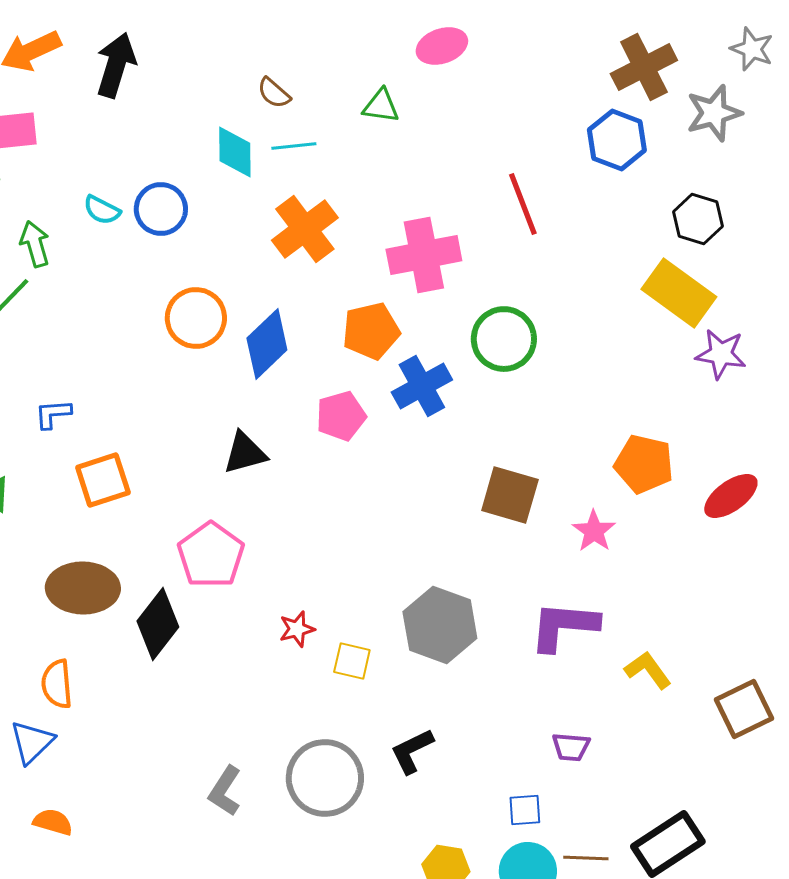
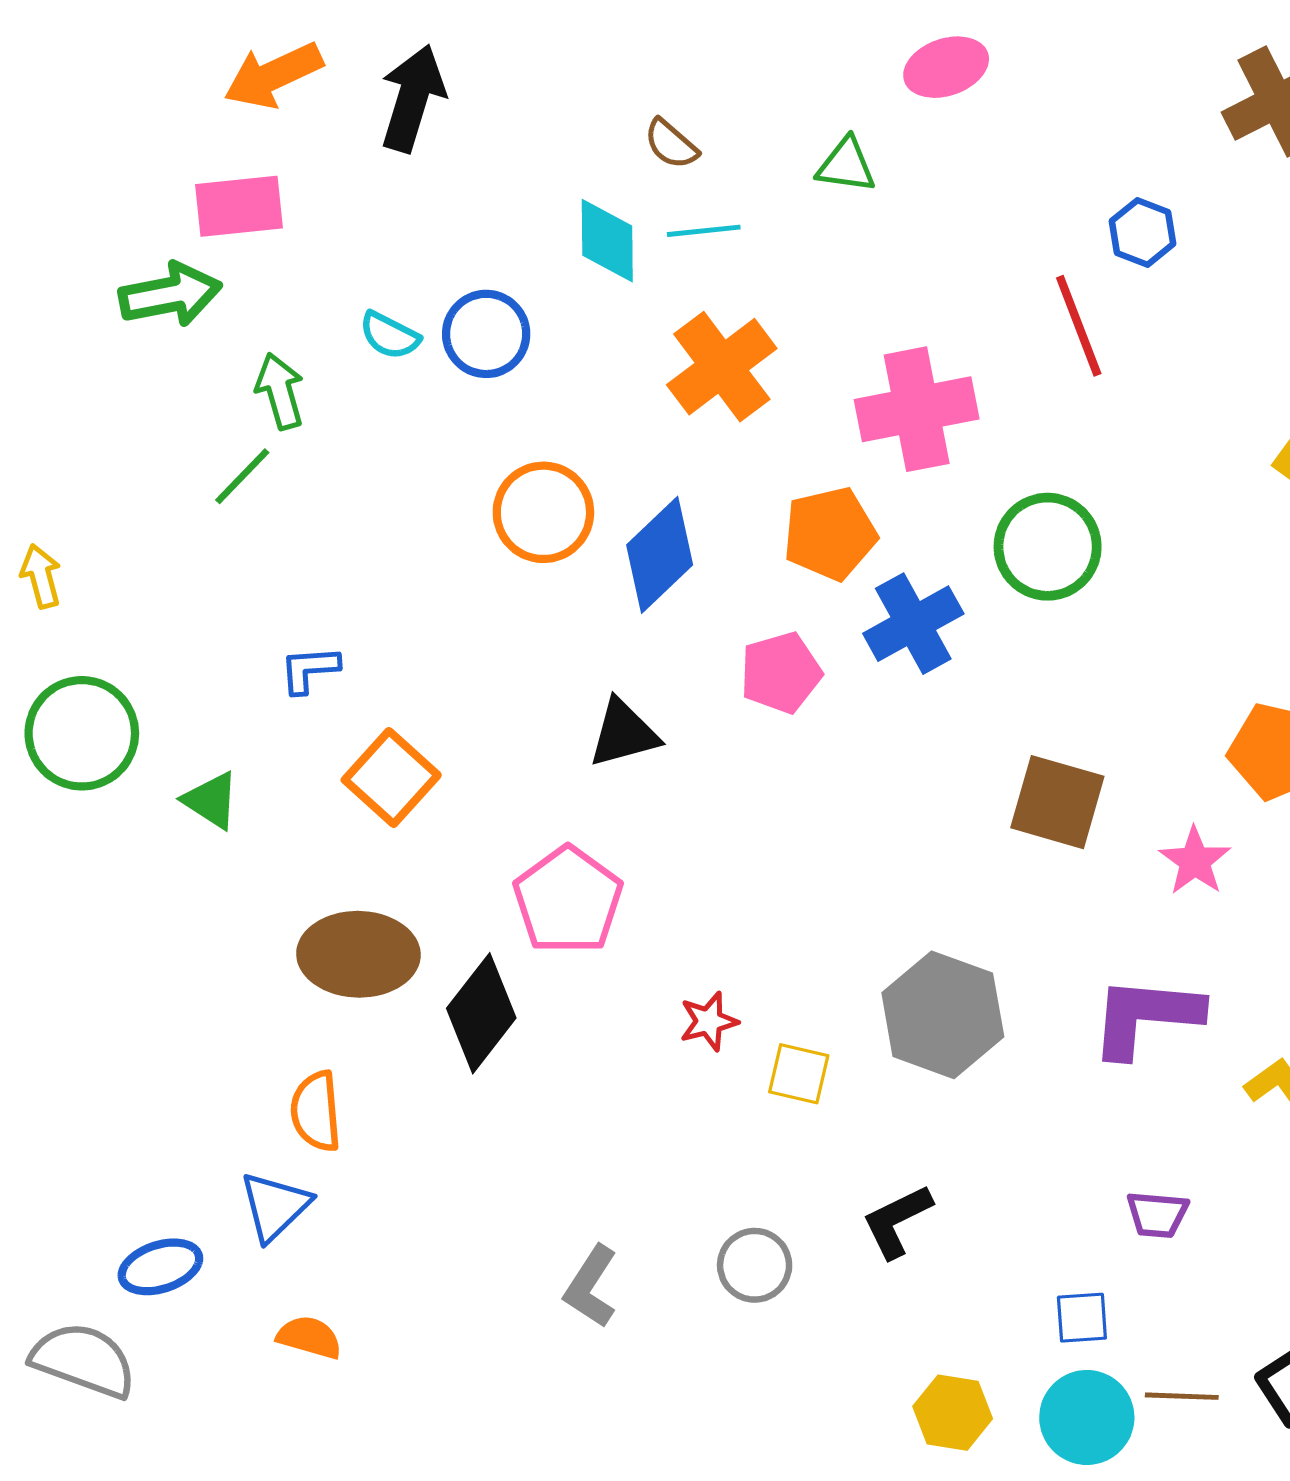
blue hexagon: (617, 140) -> (1142, 232), moved, size x0.7
orange square: (103, 480) -> (391, 777), turned -30
gray circle: (325, 778) -> (755, 1265), size x0.6

